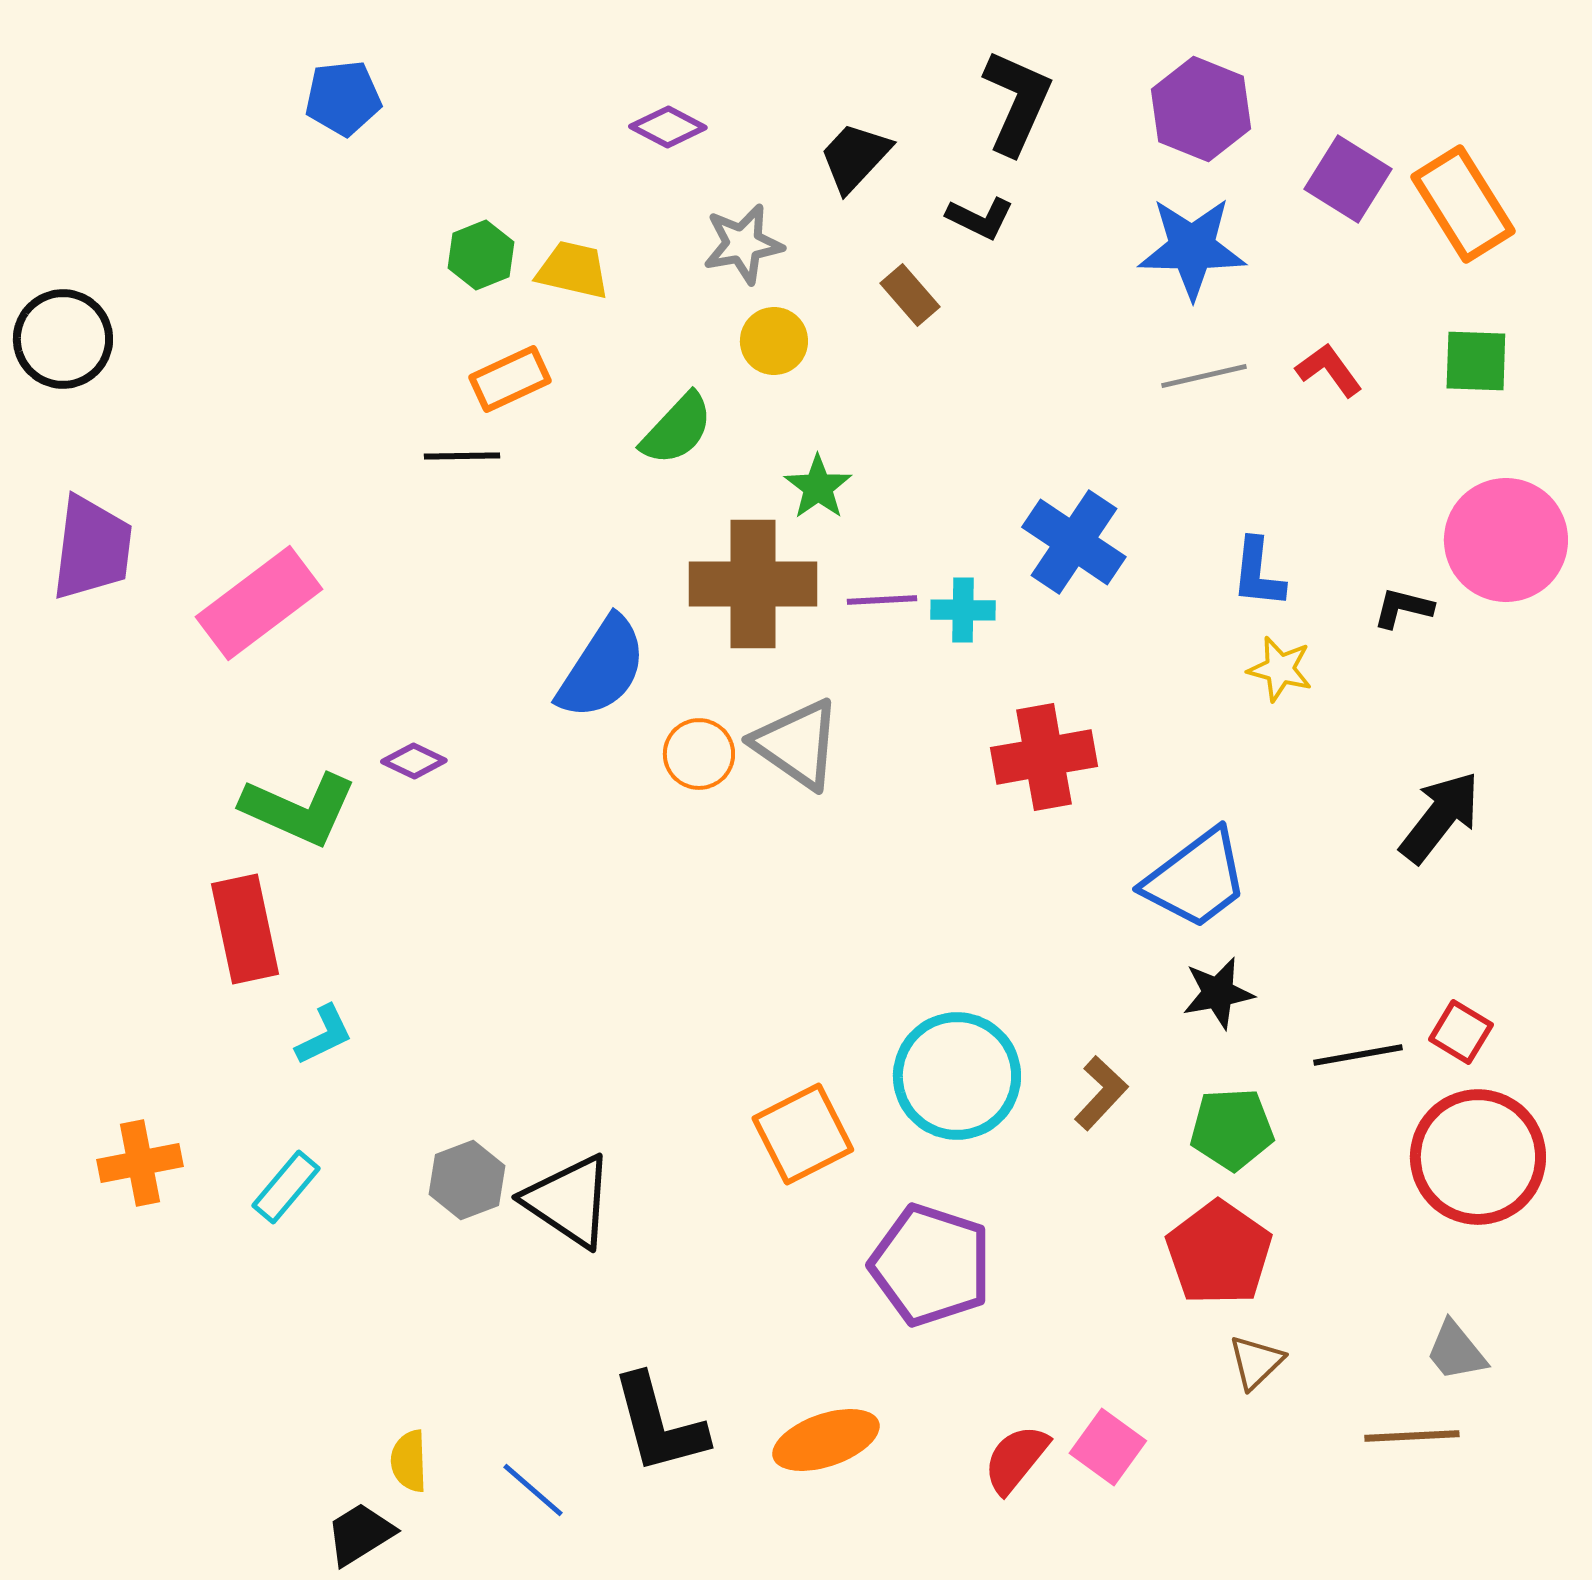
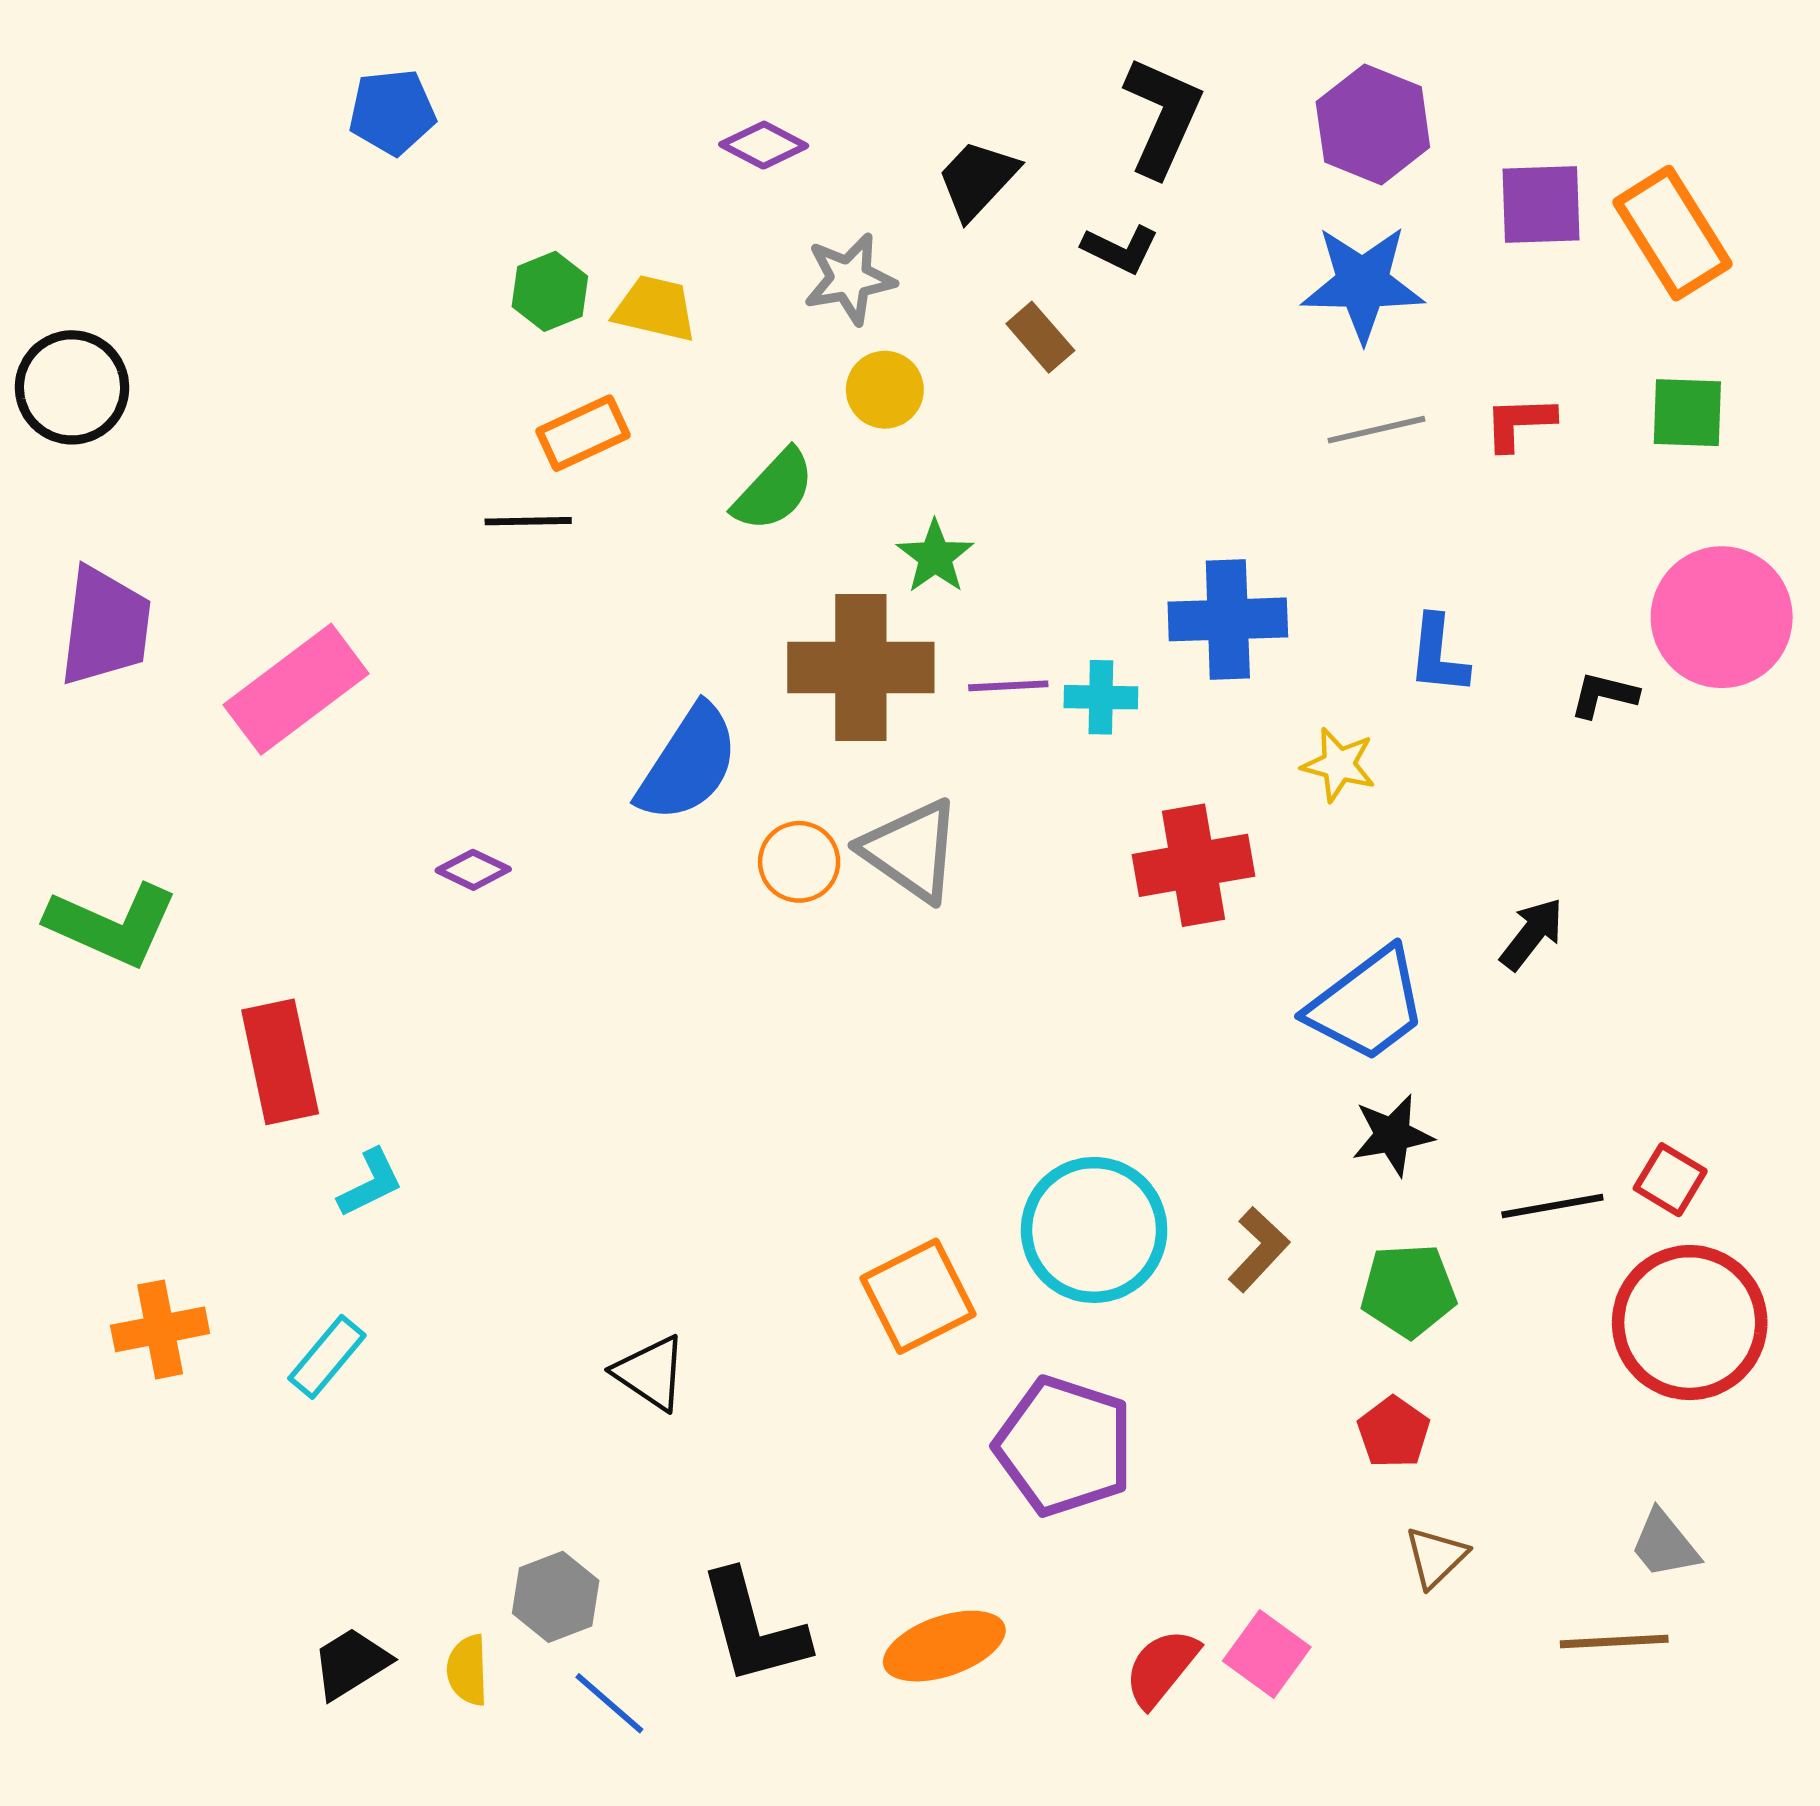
purple square: (1348, 179) -> (1541, 205), turned -34
red L-shape: (1329, 370) -> (1519, 423), turned -56
blue cross: (1074, 542) -> (1228, 619), turned -36
yellow star: (1280, 669) -> (1339, 765), moved
green L-shape: (299, 809) -> (112, 925), moved
black arrow: (1440, 817) -> (1532, 934), moved, size x0.7
gray hexagon: (467, 1180) -> (556, 1597), moved
black triangle: (569, 1201) -> (650, 1373), size x0.7
red pentagon: (1219, 1253) -> (1394, 1432), size x0.6
black trapezoid: (360, 1534) -> (351, 1663), moved

